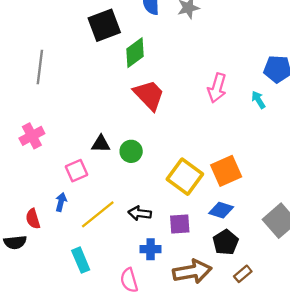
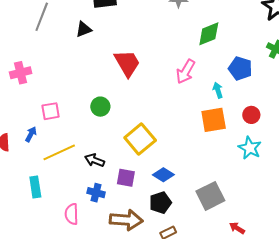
green diamond: (135, 53) -> (209, 34), moved
black triangle: (101, 144) -> (84, 29), moved, turned -36
orange square: (226, 171) -> (214, 120), moved

